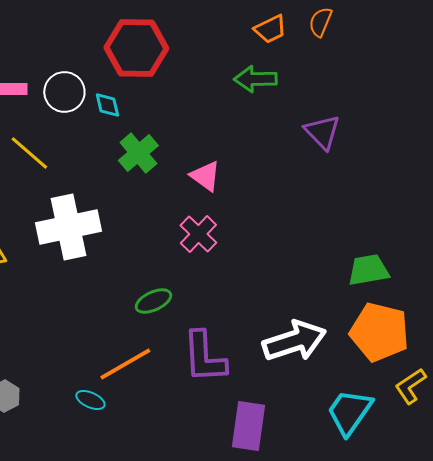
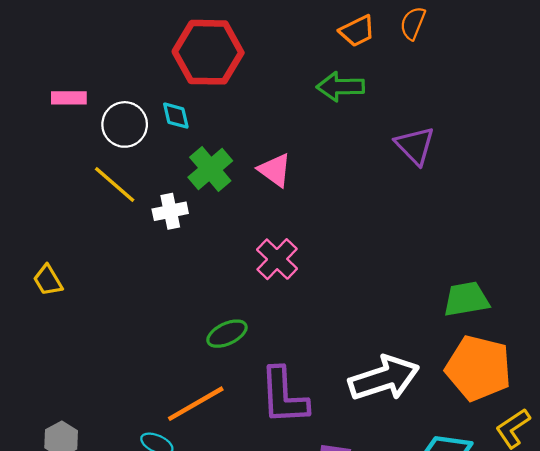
white circle: (64, 92) -> (125, 124), moved
yellow line: (29, 153) -> (115, 185), moved
pink triangle: (205, 176) -> (275, 170), moved
white cross: (68, 227) -> (170, 211), moved, size x0.5

